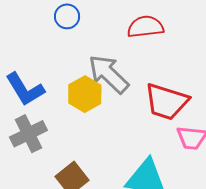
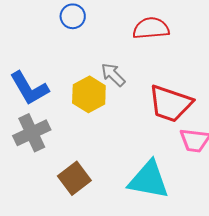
gray arrow: (109, 74) -> (113, 75), size x0.6

